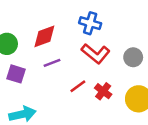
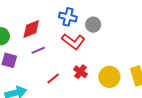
gray circle: (133, 57) -> (93, 25), moved
red line: (78, 86) -> (53, 79), moved

